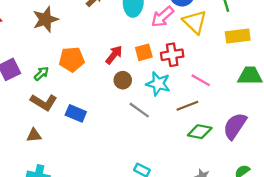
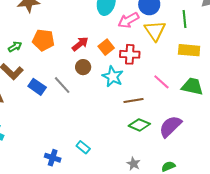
orange square: (144, 52) -> (106, 47), turned -35
pink line: (201, 80) -> (161, 82), moved
gray line: (139, 110) -> (62, 85), moved

